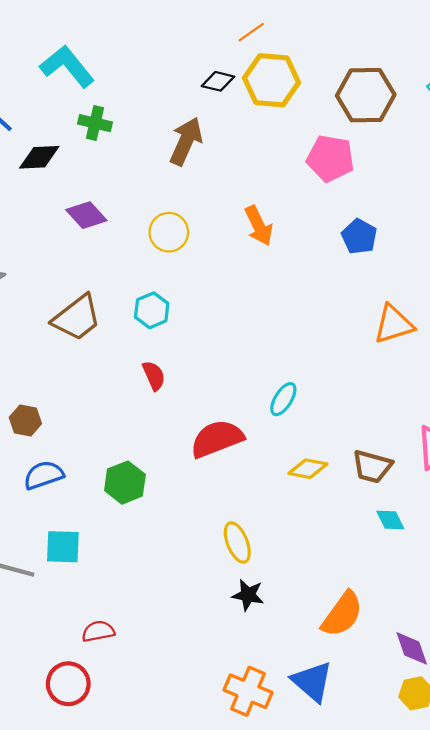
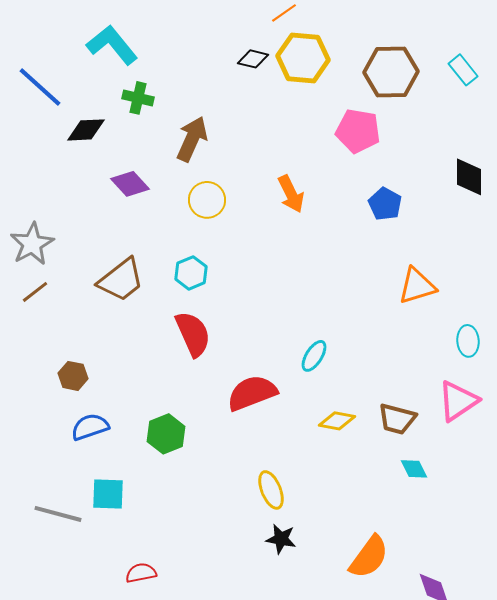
brown arrow: (186, 141) -> (192, 139), moved
red semicircle: (154, 376) -> (193, 334), size x1.6

